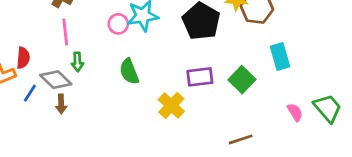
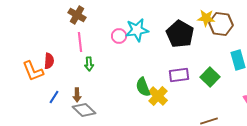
green semicircle: (129, 71) -> (143, 87), moved
gray diamond: (56, 80) -> (84, 110), moved
blue line: (30, 93) -> (54, 97), moved

